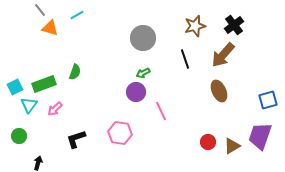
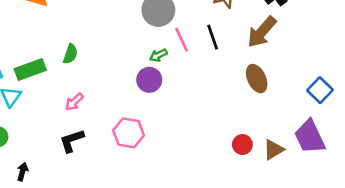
blue square: (268, 100) -> (320, 90), turned -30
pink arrow: (55, 109) -> (74, 102), moved
pink line: (161, 111) -> (182, 40), moved
purple trapezoid: (260, 136) -> (310, 137), turned -44

